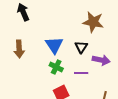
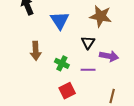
blue triangle: (54, 45) -> (60, 20), moved
brown arrow: (19, 49) -> (36, 51), moved

